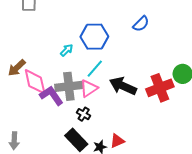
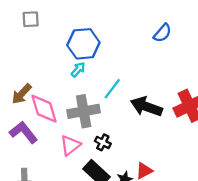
blue hexagon: (94, 37) -> (83, 44), moved
pink triangle: (89, 88) -> (70, 145), moved
purple L-shape: (51, 96) -> (23, 132), moved

